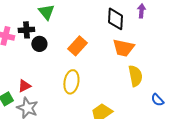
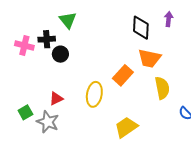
orange rectangle: (77, 46) -> (123, 75), moved
red triangle: (24, 86) -> (56, 99), moved

